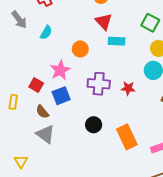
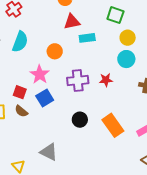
red triangle: (104, 22) -> (72, 22), turned -48
cyan semicircle: (46, 33) -> (20, 42), size x1.5
brown semicircle: (42, 112) -> (21, 111), moved
gray triangle: (46, 134) -> (49, 152), moved

